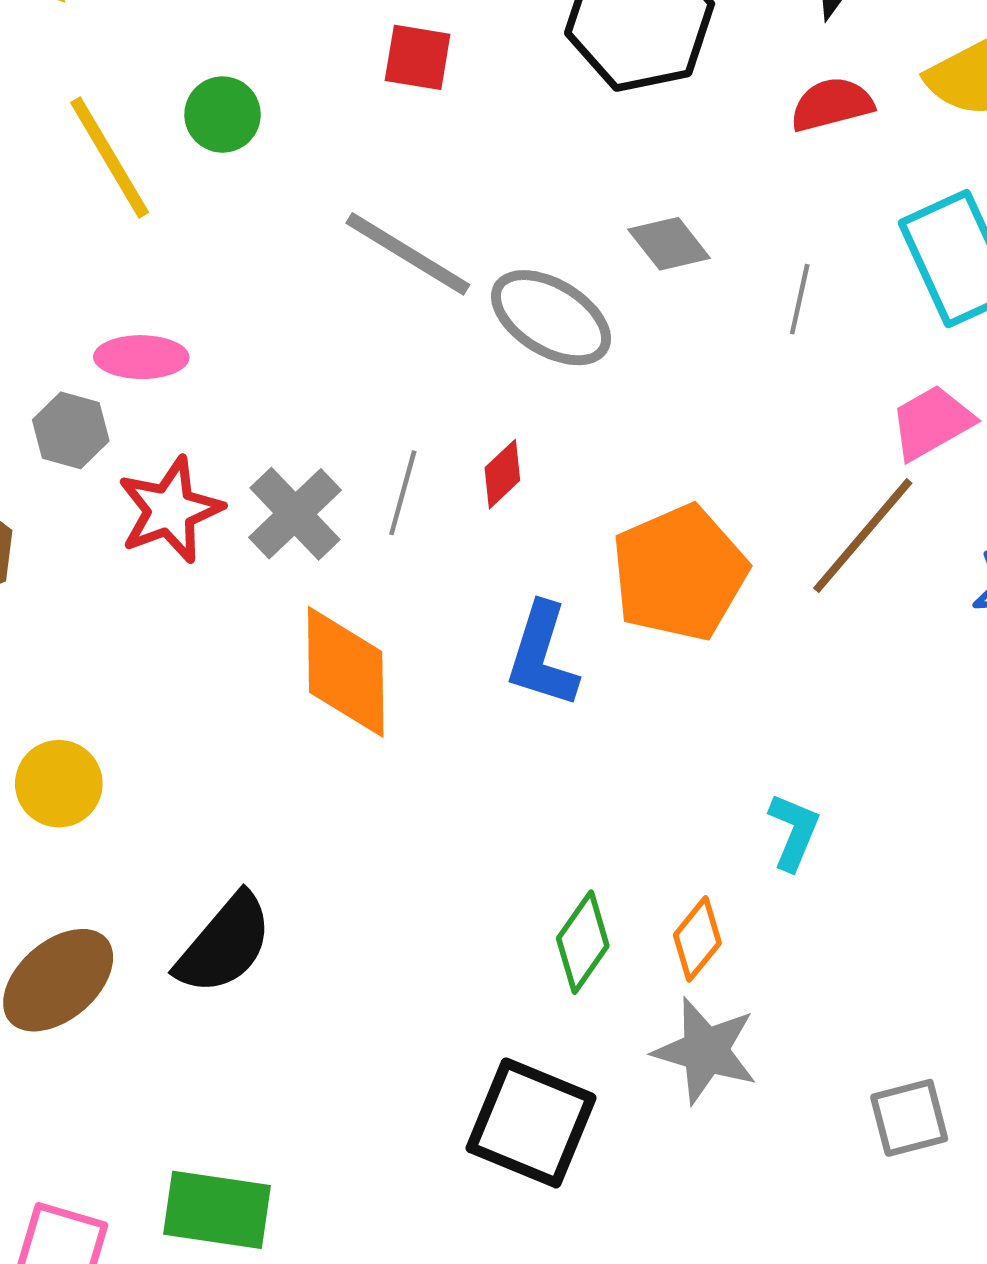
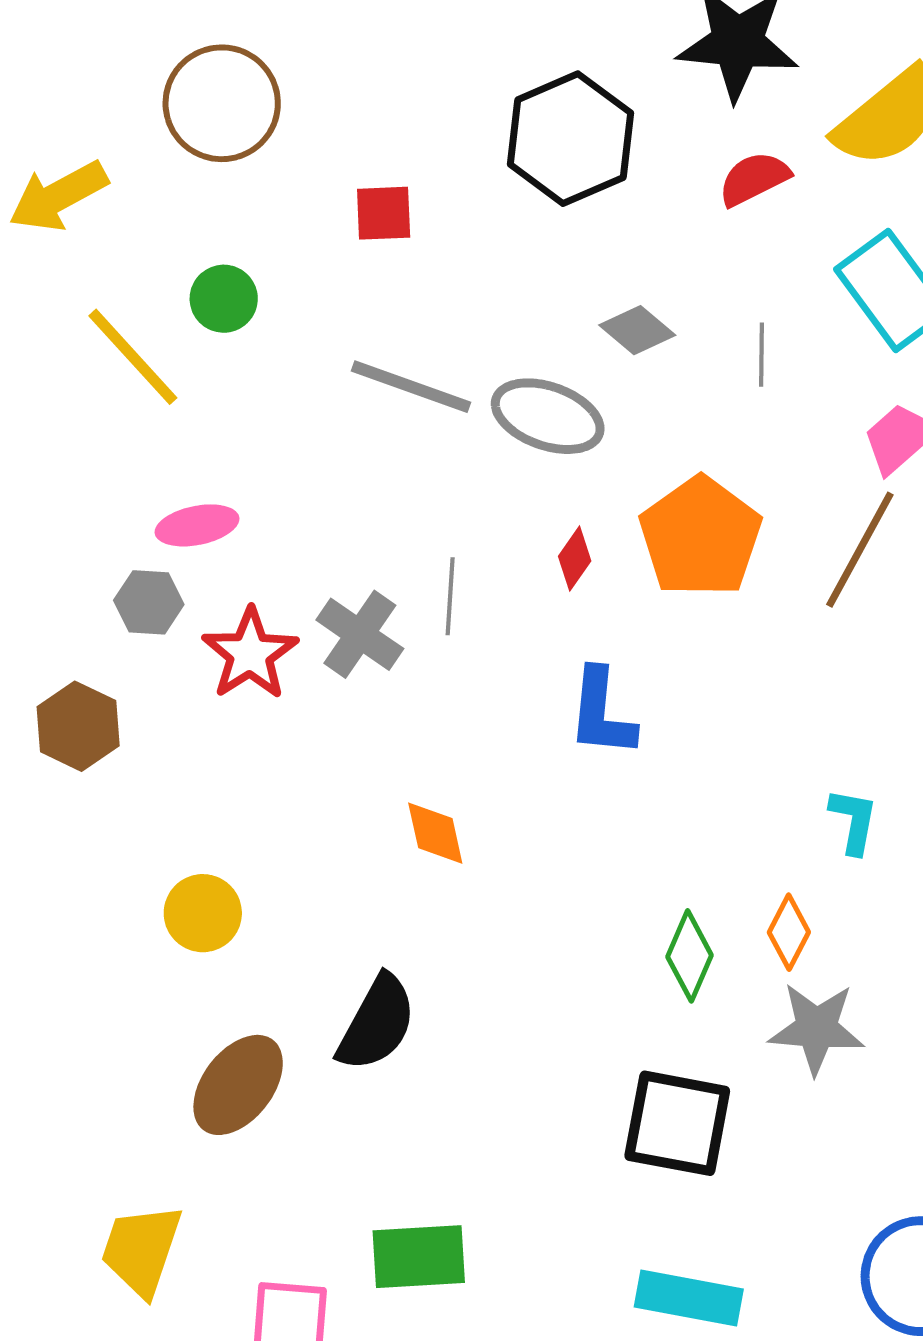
red diamond: (502, 474) -> (575, 559), moved
orange pentagon: (679, 573) -> (700, 537), moved
orange diamond: (346, 672) -> (435, 833), moved, size x0.6

